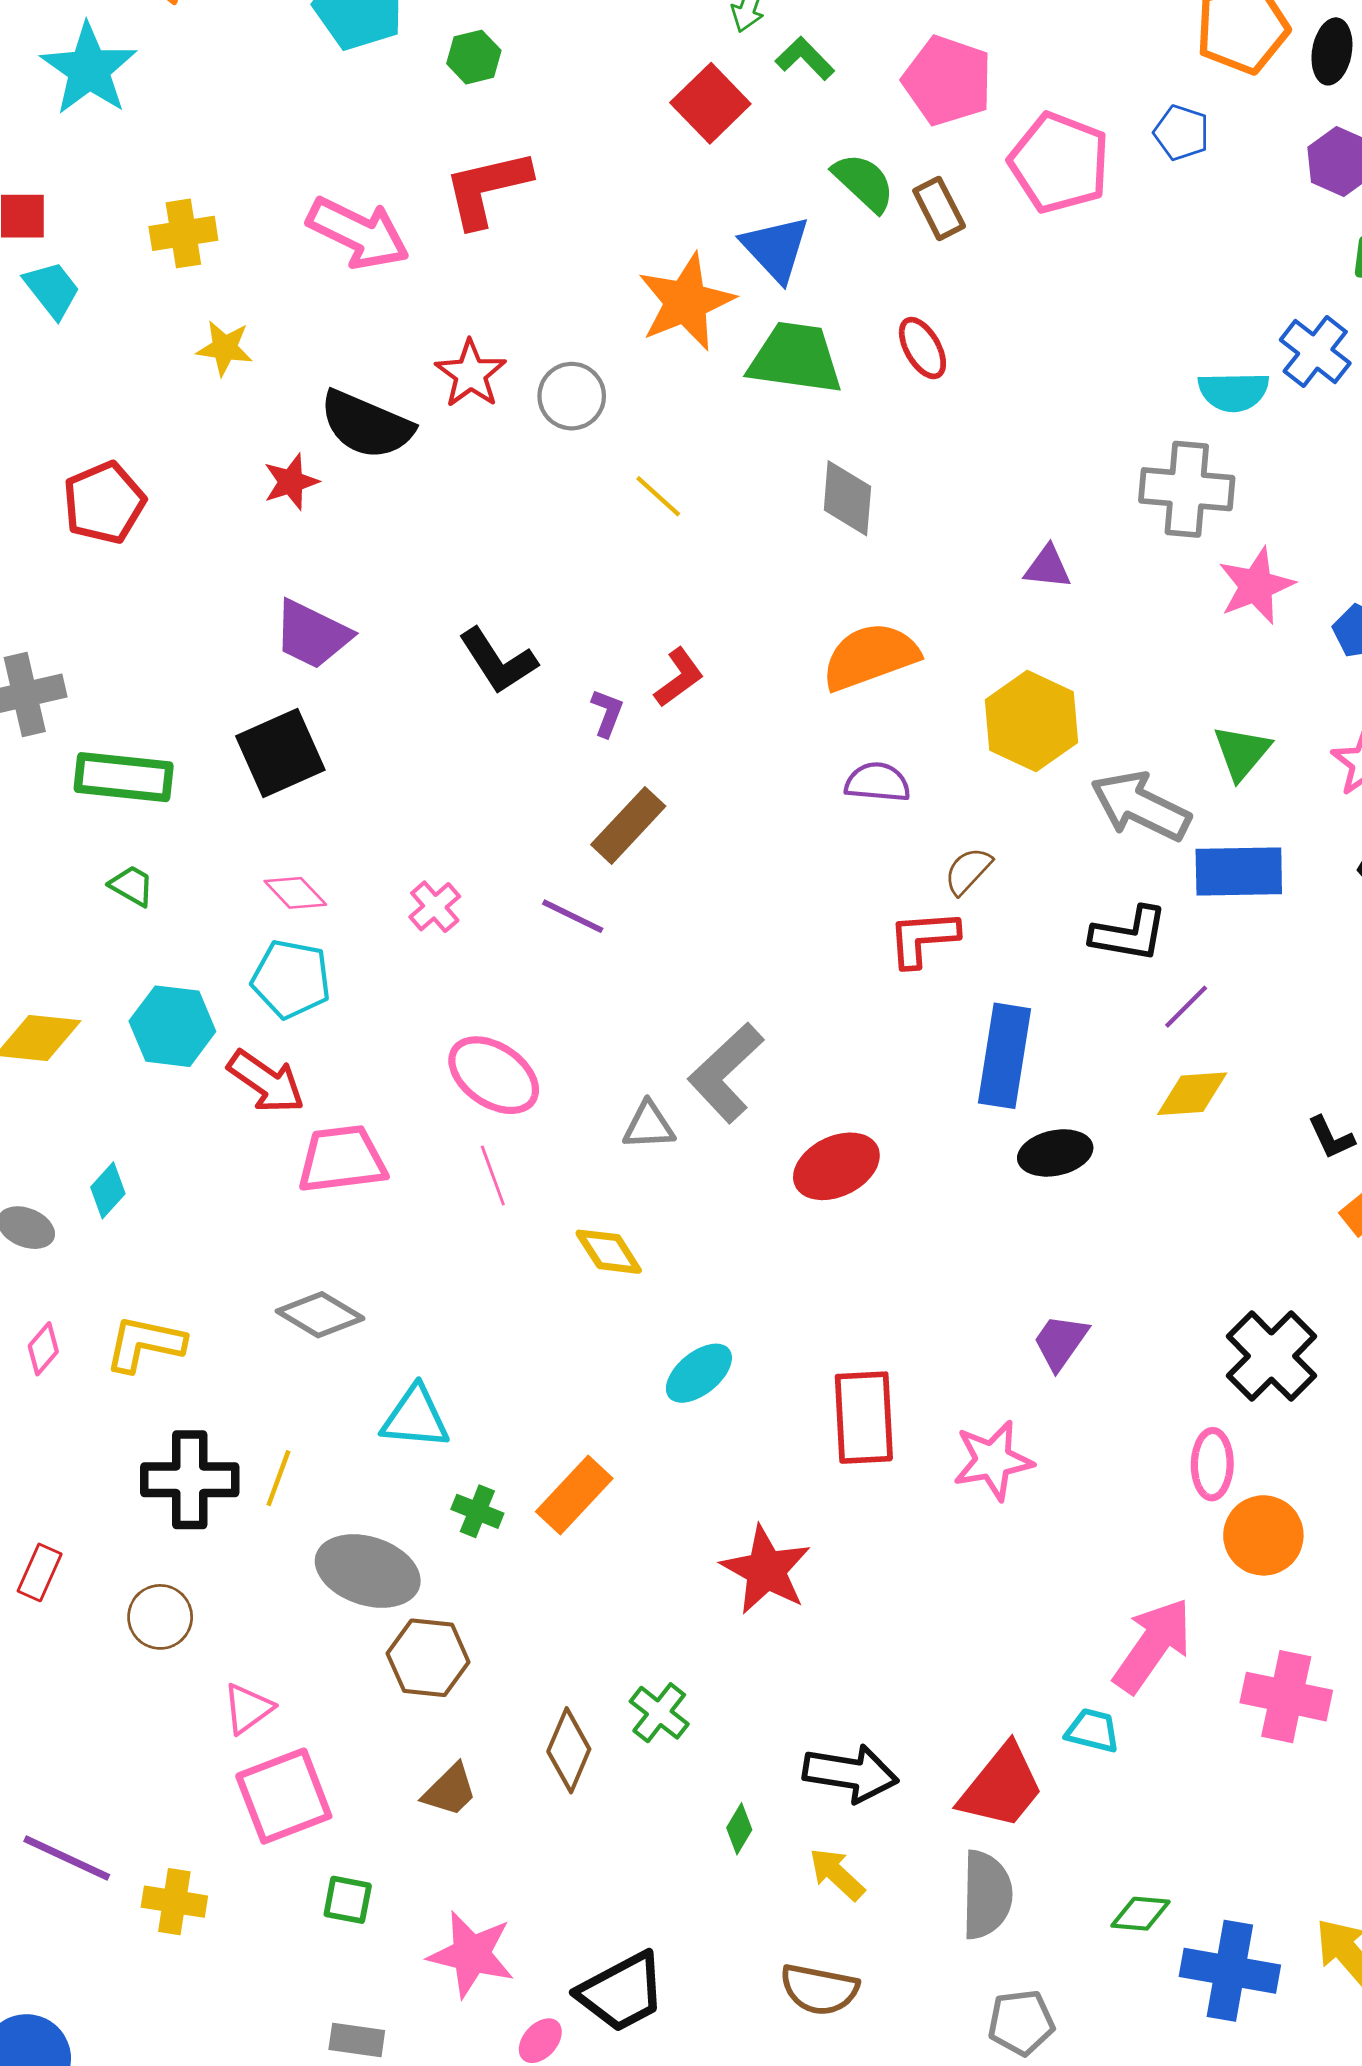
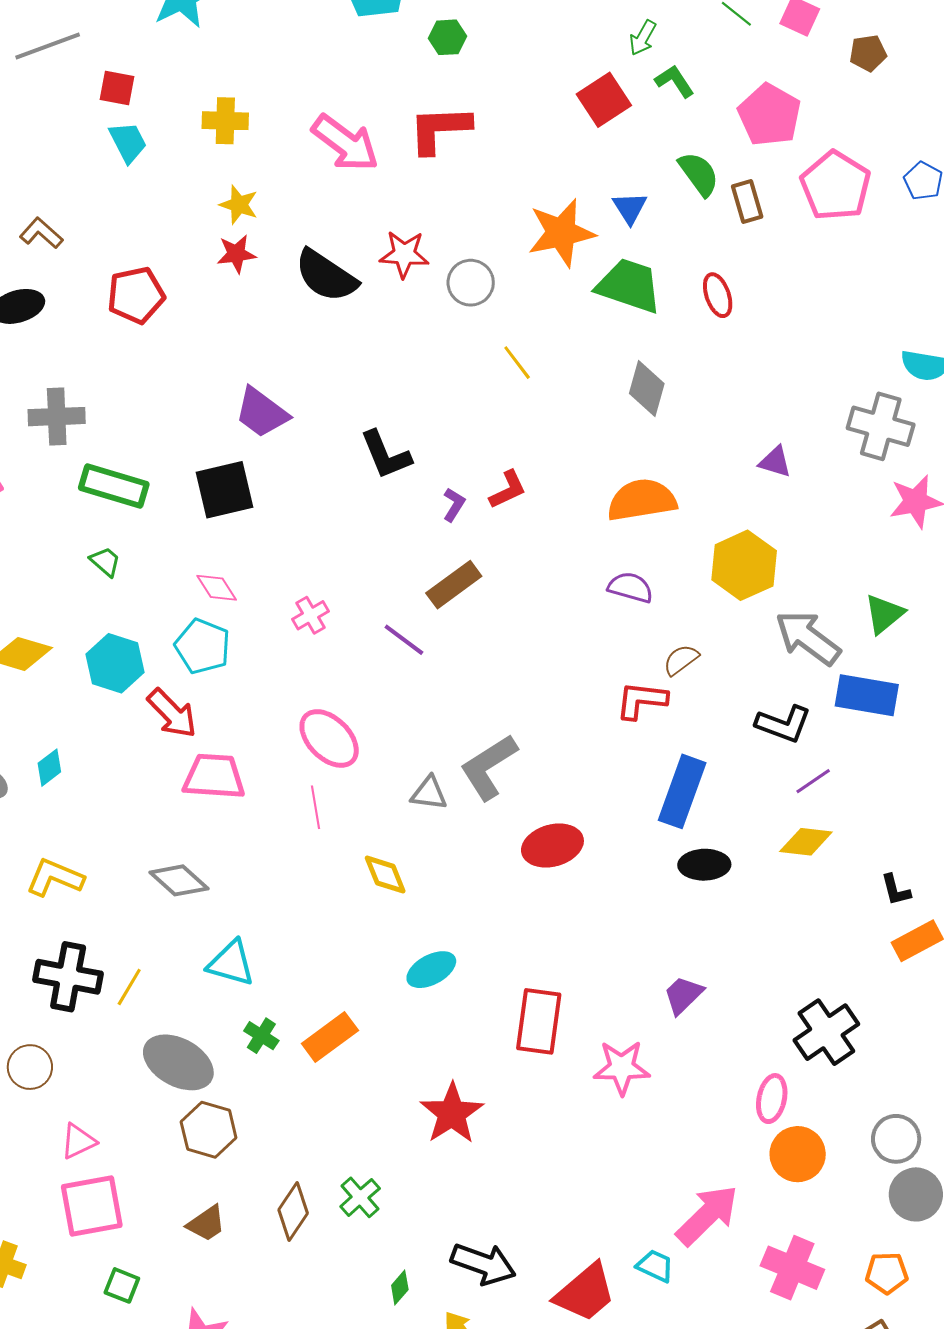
blue triangle: (776, 249) -> (630, 208), size x0.7
red star: (471, 374) -> (404, 254), turned 30
red star: (291, 482) -> (236, 254), moved

